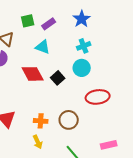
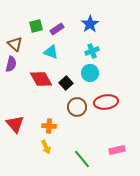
brown circle: (69, 120) -> (77, 107), moved

